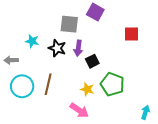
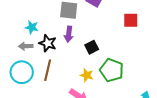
black star: (57, 48) -> (48, 43), moved
purple arrow: (78, 48) -> (69, 34), moved
gray arrow: (11, 60) -> (26, 46), moved

